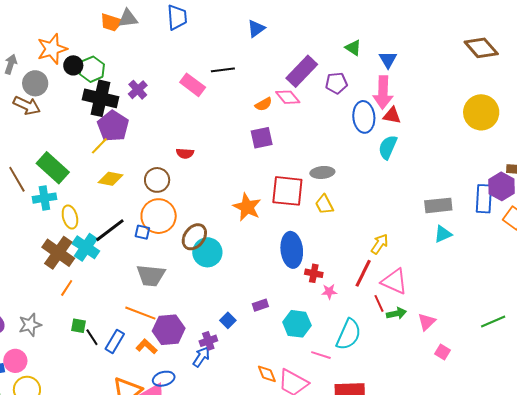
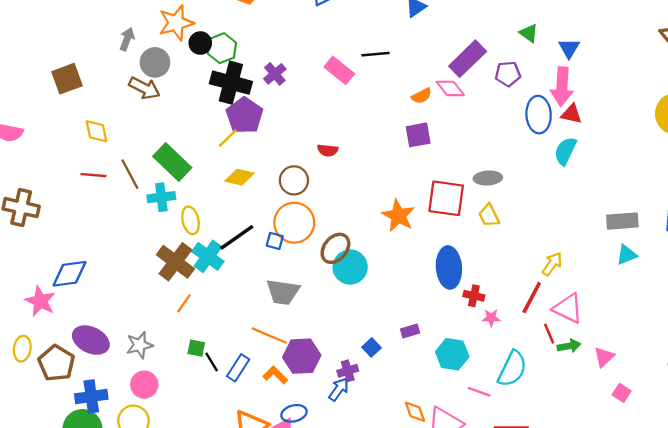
pink circle: (15, 361) -> (144, 385), moved

